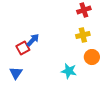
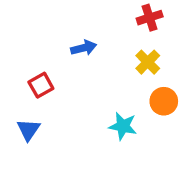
yellow cross: (83, 35) -> (148, 62), turned -32
blue arrow: (33, 40) -> (84, 48), moved, turned 32

